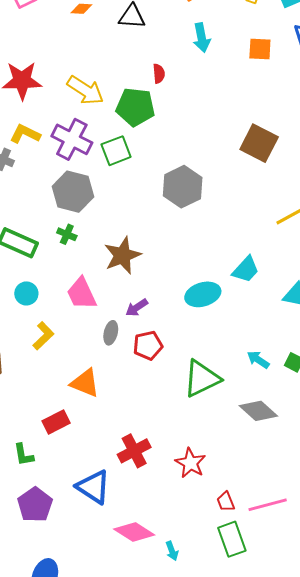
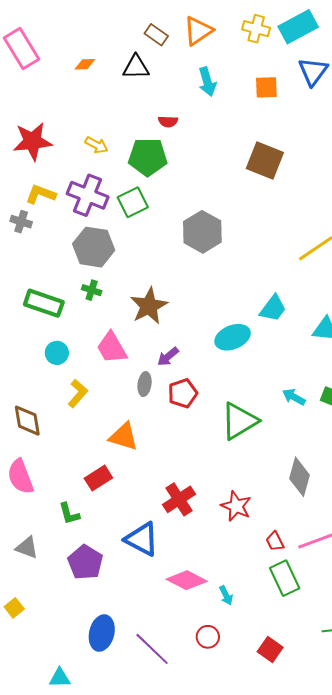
red semicircle: (159, 74) -> (168, 122), turned 102
yellow arrow: (85, 90) -> (97, 145), size x0.6
brown square: (259, 143) -> (265, 160), moved
gray diamond: (258, 411) -> (299, 477), moved, turned 69

